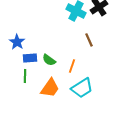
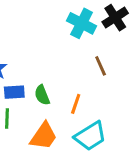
green semicircle: (49, 60) -> (42, 95), turned 32

